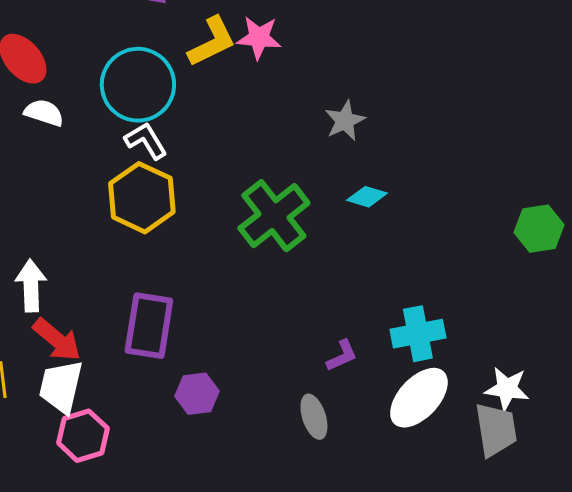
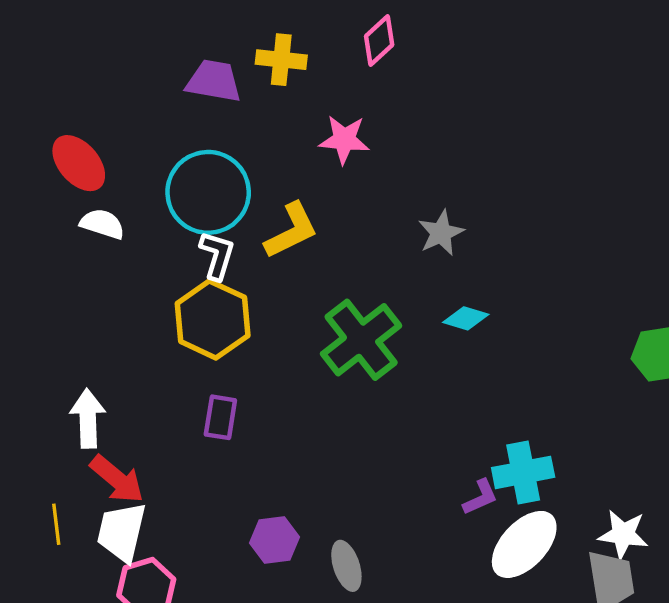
yellow L-shape: (212, 42) -> (291, 231), moved
white L-shape: (146, 141) -> (217, 255), turned 48
purple rectangle: (149, 326) -> (220, 417), moved, size x0.6
purple L-shape: (342, 356) -> (480, 497), moved
gray ellipse: (314, 417) -> (346, 566), moved

